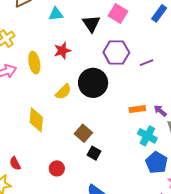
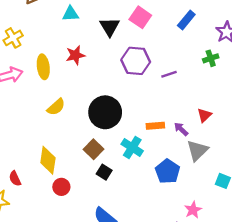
black circle: (93, 83) -> (105, 112), moved
yellow semicircle: (63, 92) -> (56, 107), moved
yellow diamond: (36, 120) -> (48, 160), moved
cyan cross: (147, 136) -> (132, 148), moved
blue pentagon: (156, 163) -> (168, 171), moved

